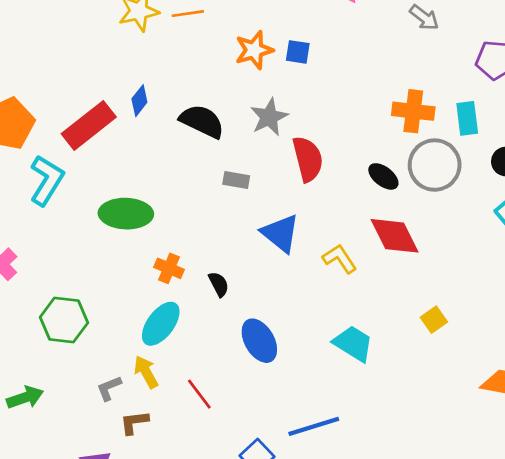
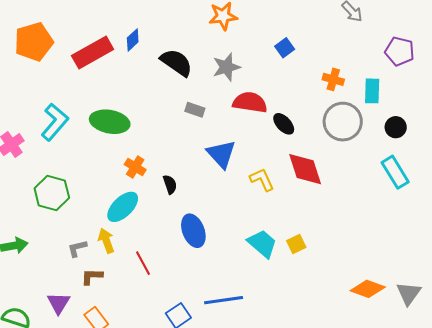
blue square: (298, 52) -> (285, 48), moved, turned 36
orange cross: (413, 111) -> (333, 79), size x0.7
red semicircle: (308, 159) -> (250, 102), turned -76
black ellipse: (383, 176) -> (284, 124), moved
cyan L-shape: (47, 180) -> (55, 122), moved
yellow square: (434, 320) -> (296, 244), moved

